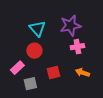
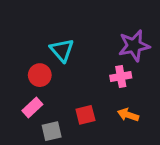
purple star: (70, 26) -> (134, 46), moved
red circle: (34, 51) -> (40, 75), moved

